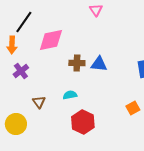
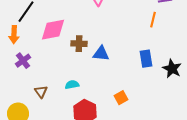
brown cross: (77, 63) -> (79, 44), moved
orange square: (133, 108) -> (121, 98), moved

